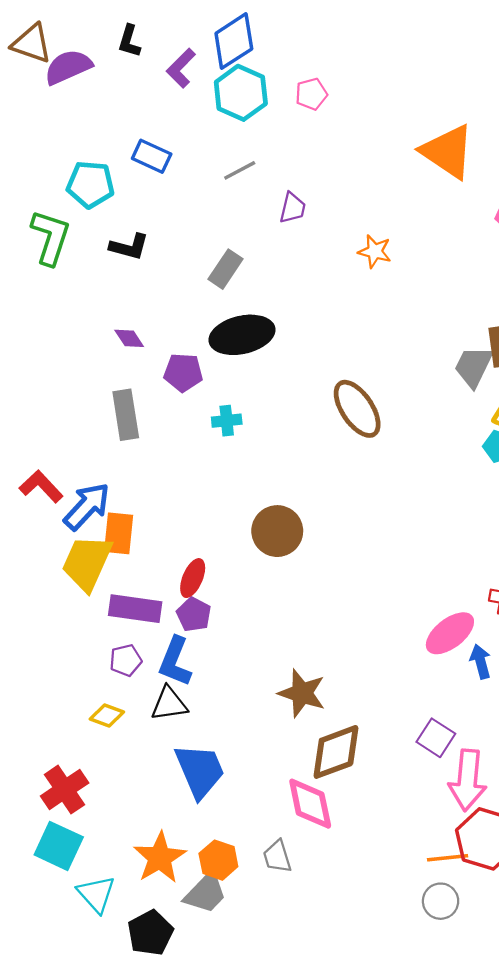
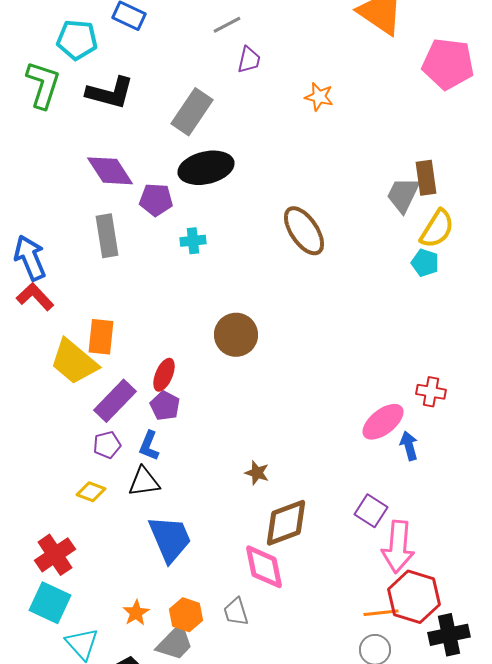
gray line: (240, 170) -> (227, 25), moved
black L-shape: (129, 247) -> (110, 93), size x1.4
gray rectangle: (226, 269) -> (192, 112), size x1.4
purple diamond: (129, 338) -> (110, 171), size x1.8
blue arrow: (87, 506) -> (30, 258), moved, turned -66
yellow trapezoid: (87, 563) -> (74, 362), turned -74
purple rectangle: (135, 609) -> (115, 401), turned -54
blue L-shape: (175, 661) -> (149, 446), size x0.7
brown star: (302, 693) -> (257, 473), size x0.6
orange star: (160, 858) -> (136, 613), size x0.6

